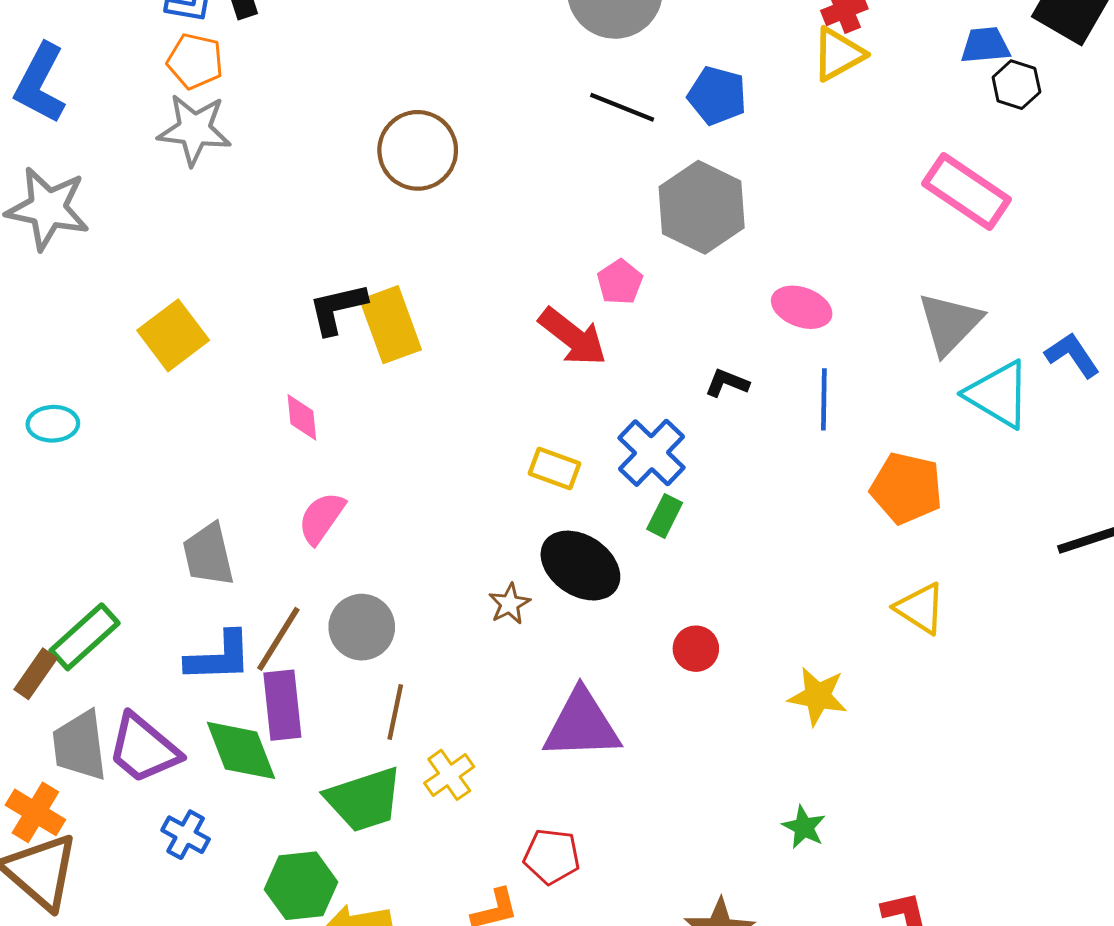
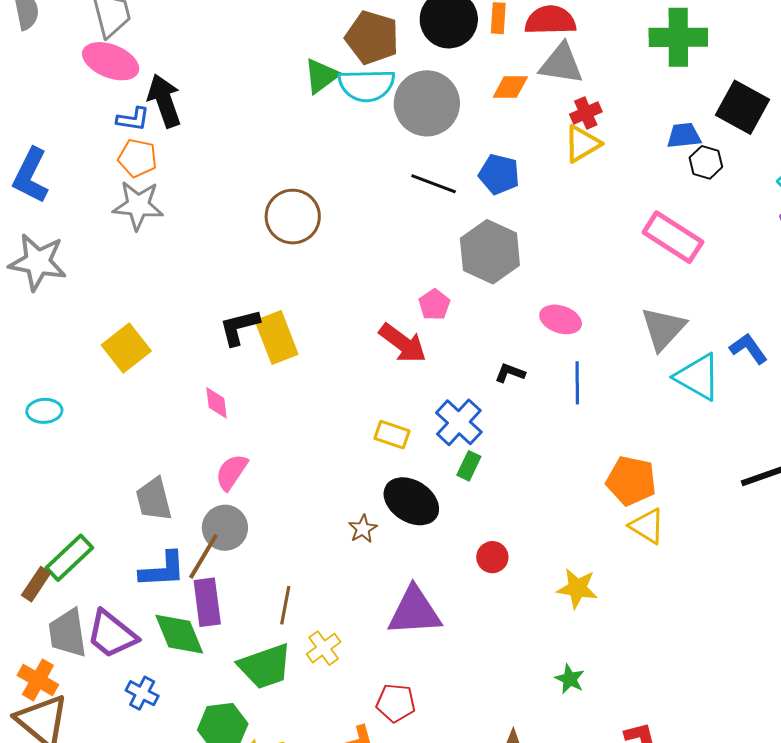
orange pentagon: (906, 488) -> (631, 481), moved
gray circle: (362, 627) -> (225, 528), moved

